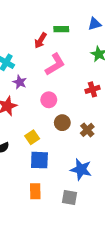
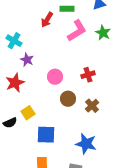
pink L-shape: (55, 64) -> (77, 31), moved
red cross: (92, 89) -> (88, 75), moved
yellow square: (32, 137) -> (28, 113), moved

